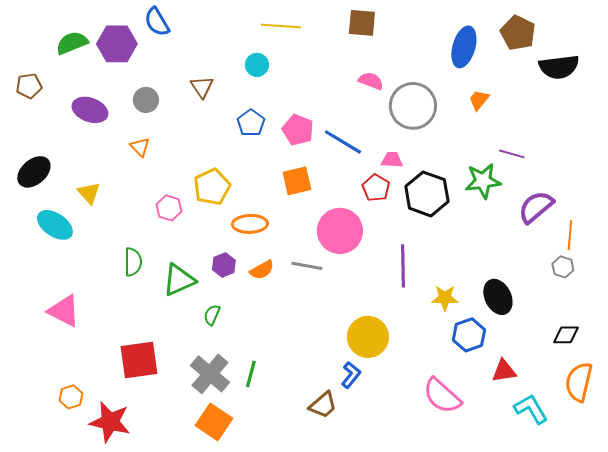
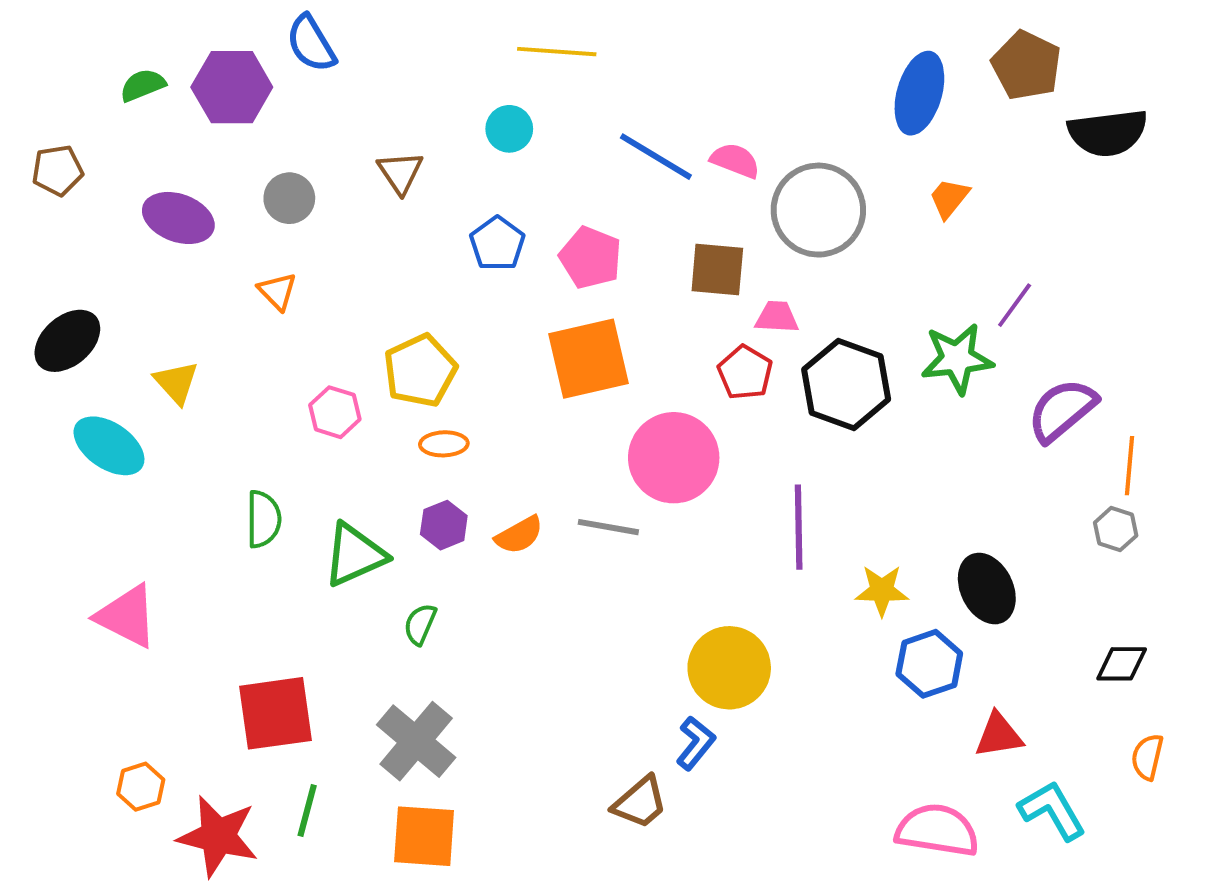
brown square: (362, 23) -> (717, 269), moved
green semicircle: (72, 43) -> (143, 85), size x0.7
blue line: (343, 142) -> (656, 157), moved
purple line: (512, 154) -> (1015, 305), turned -70
orange square: (297, 181) -> (589, 359), size x1.4
orange ellipse: (250, 224) -> (444, 444), moved, size x0.7
green line: (251, 374) -> (307, 810), moved
orange semicircle: (579, 382) -> (1147, 757), size x0.6
pink semicircle: (442, 396) -> (937, 830), moved, turned 147
orange square: (214, 422) -> (424, 836), turned -30

